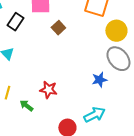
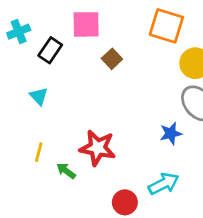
red star: (48, 90) -> (98, 148), size x1.4

